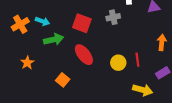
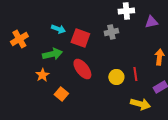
cyan arrow: (42, 21) -> (58, 29), moved
orange star: (27, 63) -> (42, 75), moved

